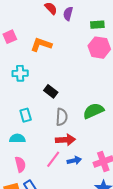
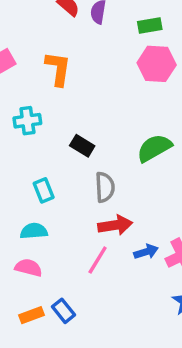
orange L-shape: (41, 45) -> (58, 69), turned 85
green semicircle: (93, 111) -> (154, 148), moved
blue arrow: (74, 161) -> (146, 252), moved
pink semicircle: (20, 164) -> (28, 268), moved, turned -56

